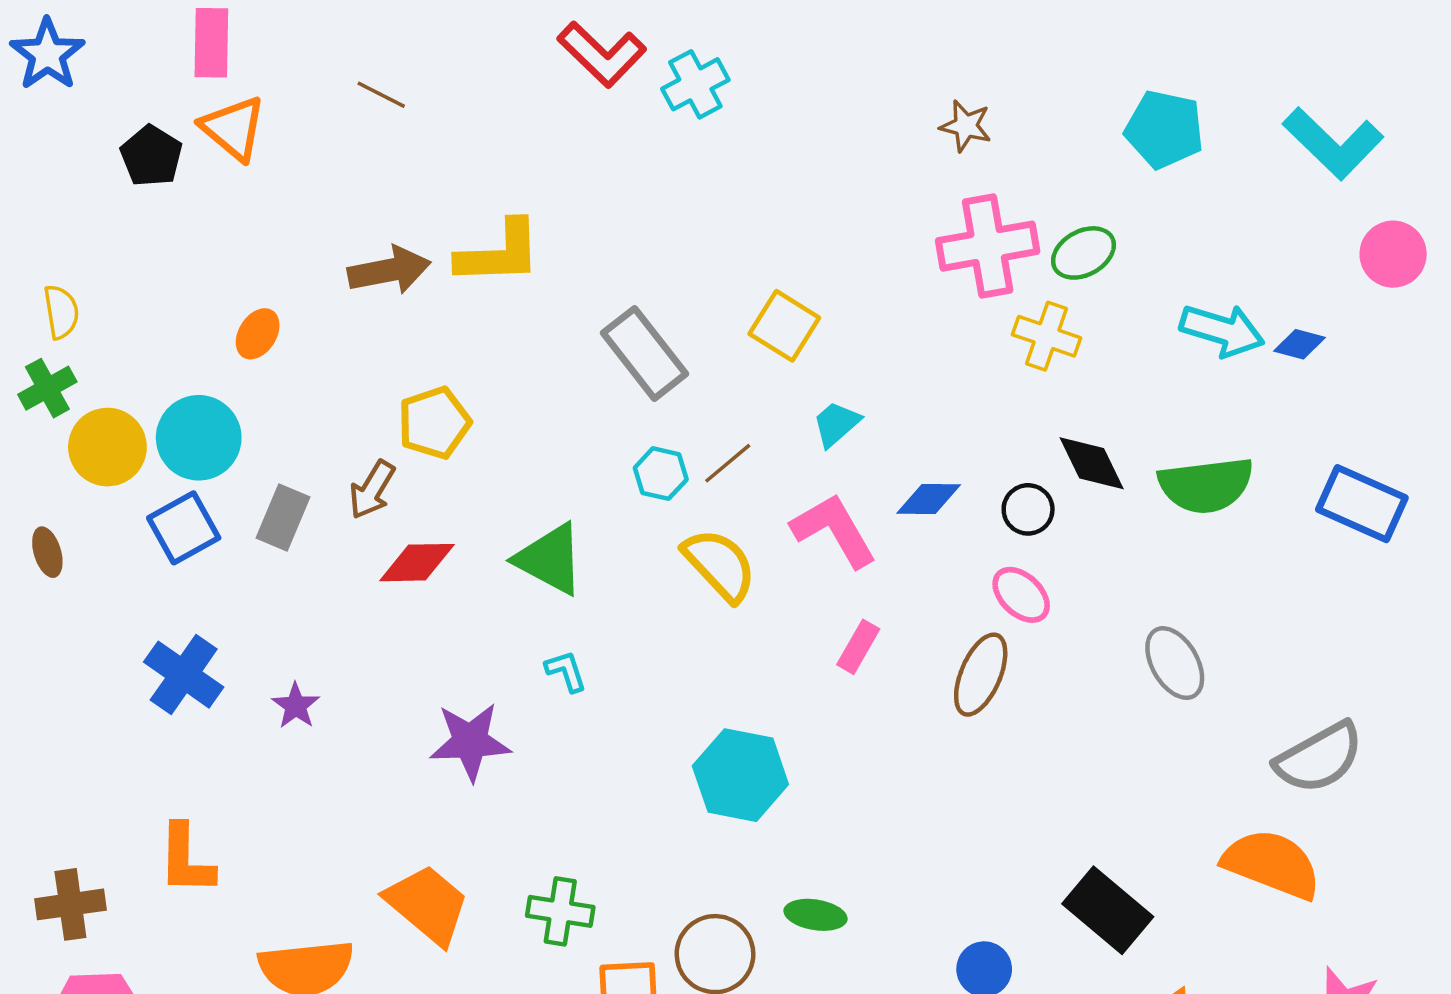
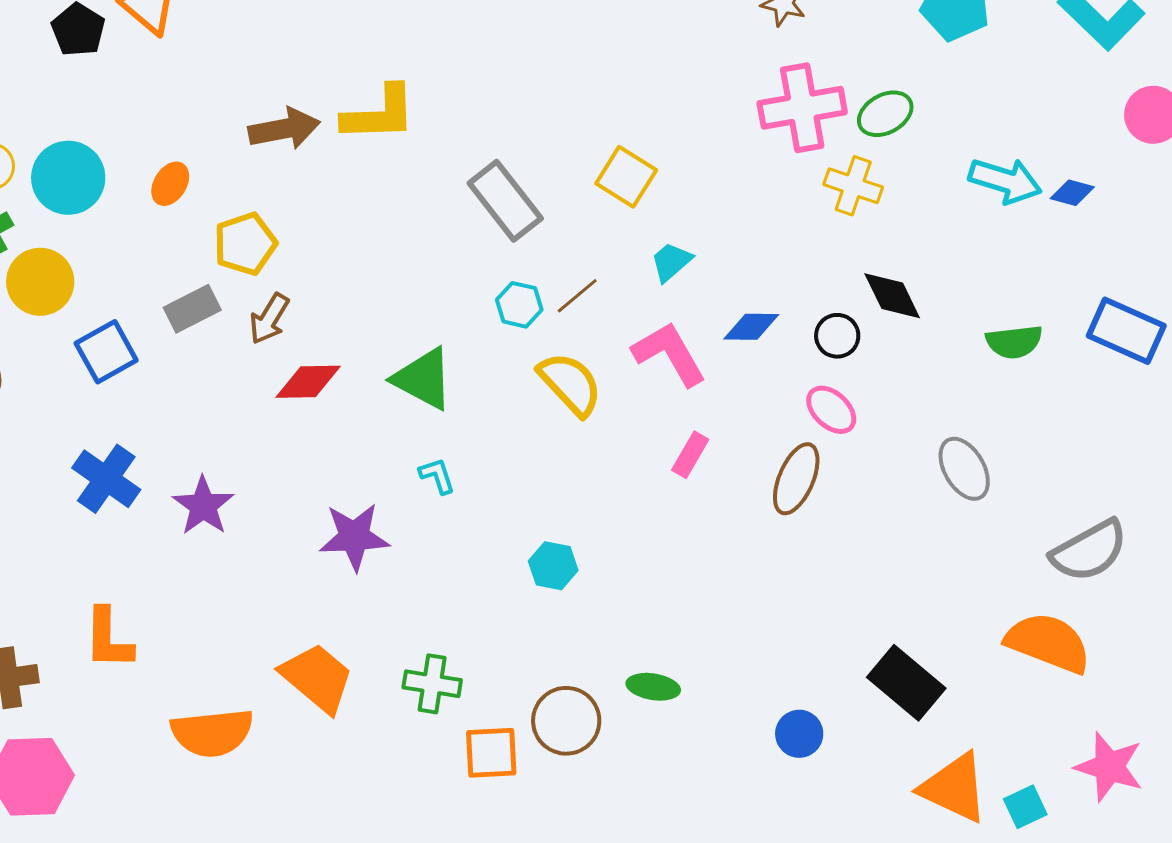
yellow pentagon: (434, 423) -> (245, 244), moved
cyan circle: (199, 438) -> (68, 178), moved
green semicircle: (1206, 485) -> (1014, 342), moved, size x0.7
gray rectangle: (283, 517) -> (192, 309), moved, turned 40
purple star: (296, 706) -> (203, 506), size x1.5
cyan hexagon: (740, 775) -> (553, 566), moved, size x0.6

